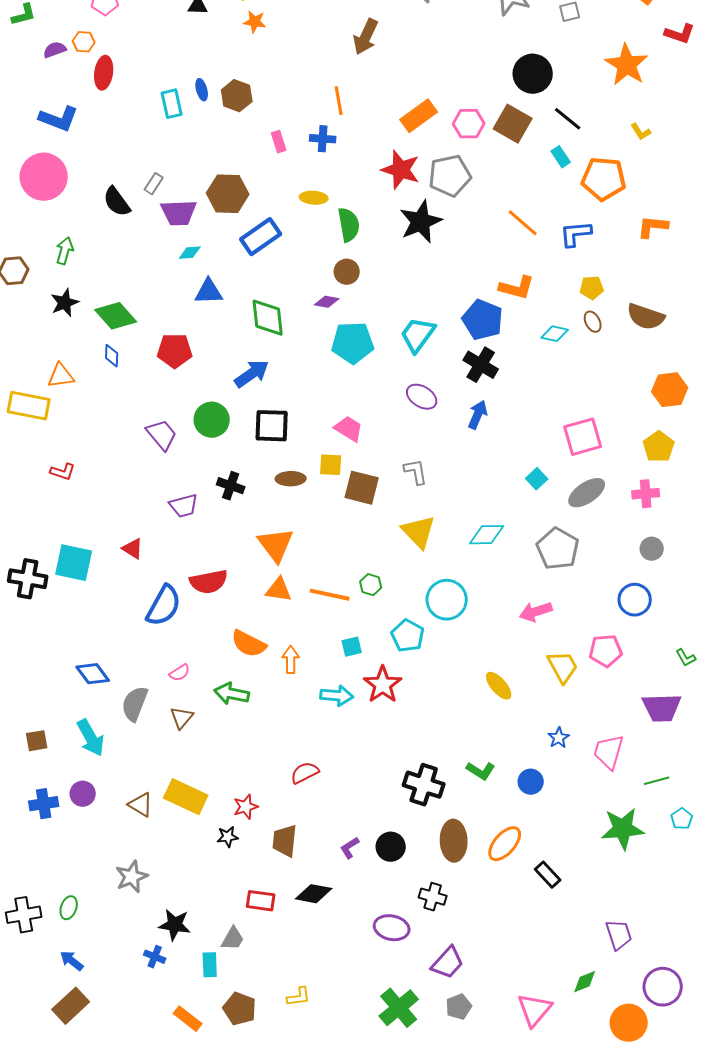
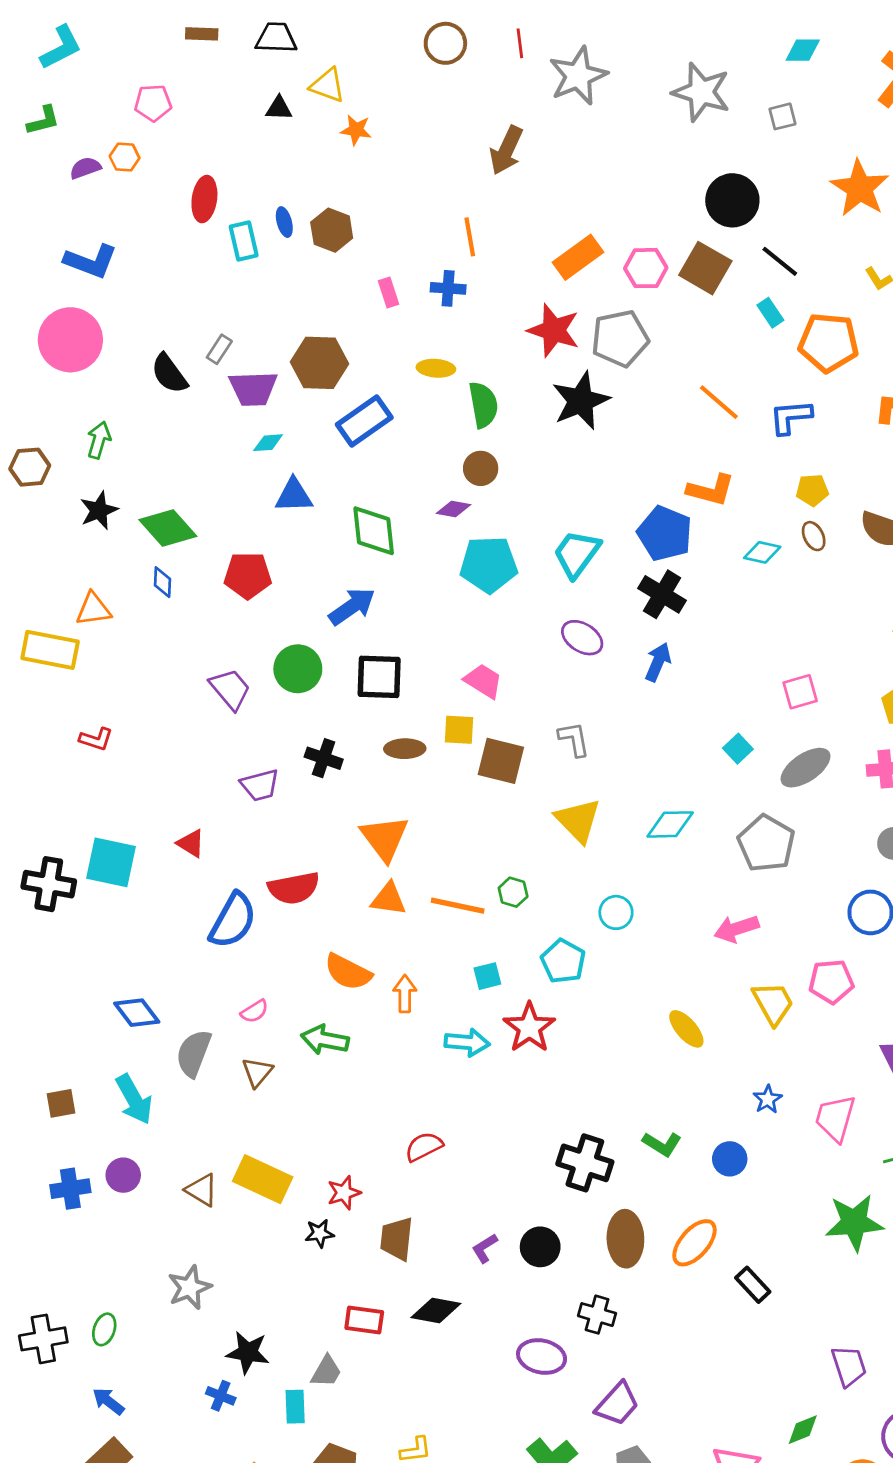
red ellipse: (104, 73) -> (204, 199), moved
pink square: (583, 437) -> (800, 692), size x0.7
cyan circle: (447, 600) -> (616, 912), size x0.6

